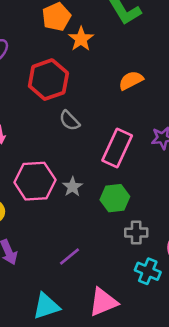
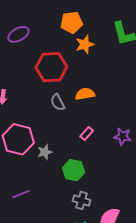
orange semicircle: (131, 80) -> (85, 94), moved
pink rectangle: (117, 148) -> (87, 134), size x0.5
purple line: (70, 257) -> (21, 194), moved

